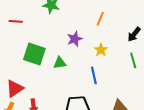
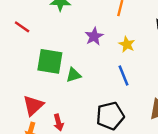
red line: (16, 21) -> (22, 27), turned 40
green triangle: (60, 63) -> (74, 75), moved

